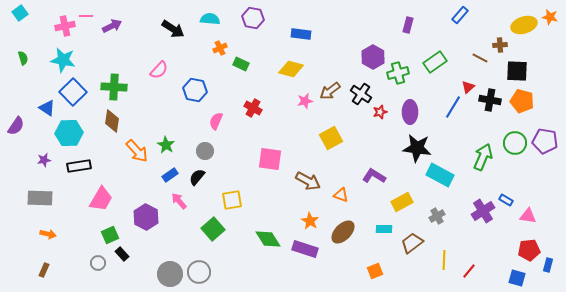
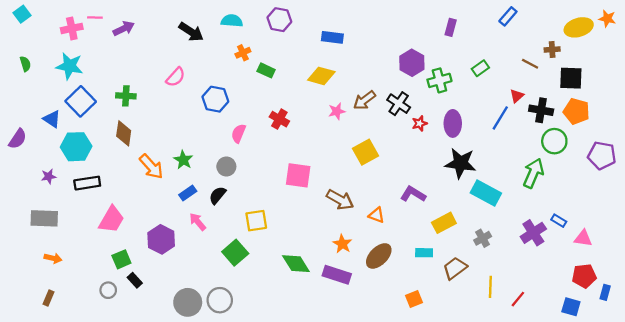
green rectangle: (435, 62) -> (480, 68), size x0.7
green cross: (114, 87) -> (126, 96), size x0.7
green circle: (515, 143) -> (554, 141), moved

